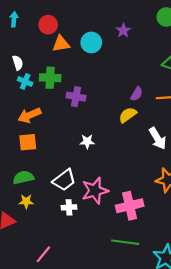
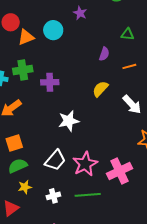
purple semicircle: (137, 94) -> (104, 54), moved
orange square: (28, 142) -> (14, 143), moved
white star: (87, 142) -> (69, 121), size x1.5
white cross: (69, 207) -> (53, 196), moved
green line: (125, 242) -> (88, 195), moved

